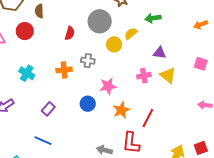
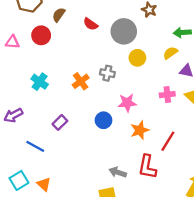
brown semicircle: (39, 11) -> (59, 15), turned 32
red semicircle: (70, 33) -> (91, 24), moved, turned 104
yellow semicircle: (131, 34) -> (170, 53), moved
orange cross: (64, 70) -> (81, 81), turned -35
blue line: (43, 141) -> (35, 146), moved

